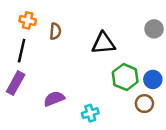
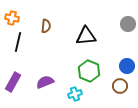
orange cross: (28, 20) -> (12, 18), moved
green hexagon: (125, 77) -> (89, 71), moved
purple rectangle: (16, 83) -> (13, 82), moved

